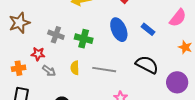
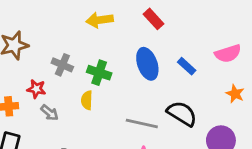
pink semicircle: (178, 18) -> (228, 54), turned 30
yellow semicircle: (75, 68) -> (87, 100), moved
gray line: (104, 70) -> (142, 123), moved

